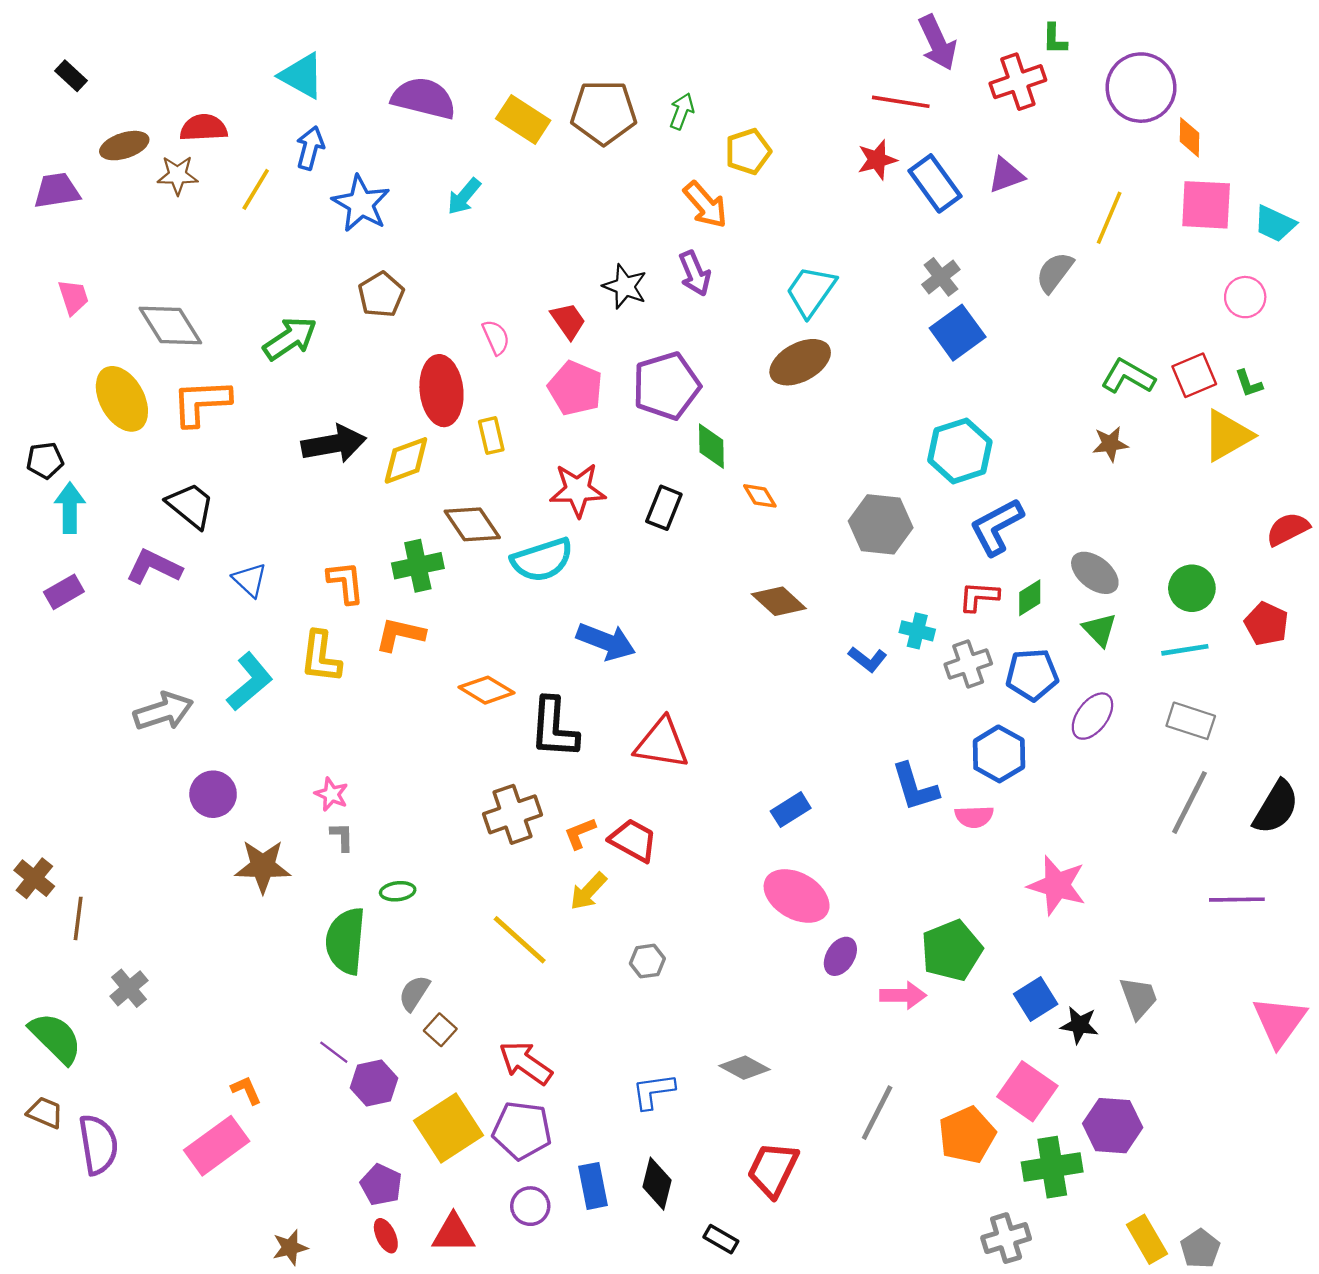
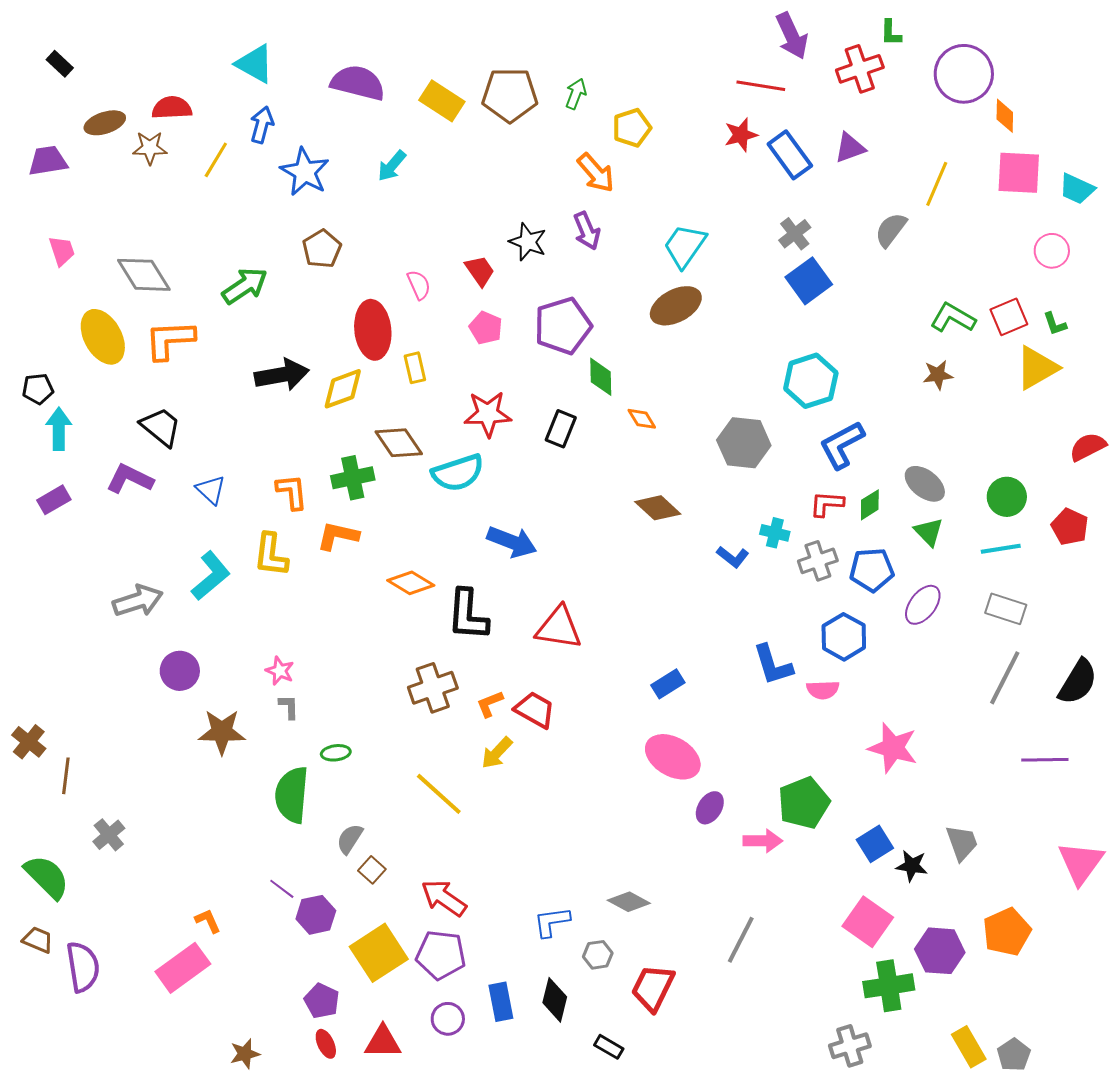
pink pentagon: (575, 388) -> (486, 328), size x0.7
gray hexagon: (647, 961) -> (598, 955), moved
orange pentagon: (967, 1135) -> (1007, 932), moved

